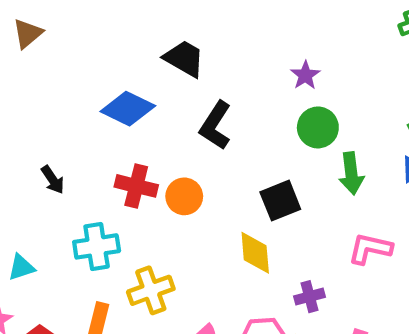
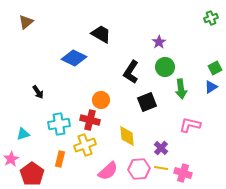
black L-shape: (216, 125) -> (131, 72), moved
red cross: (136, 186) -> (90, 120), moved
yellow diamond: (255, 253) -> (127, 136), moved
purple cross: (310, 297) -> (161, 148), turned -32

